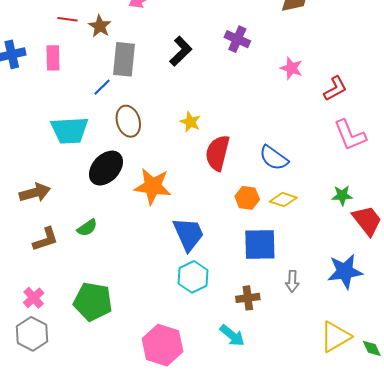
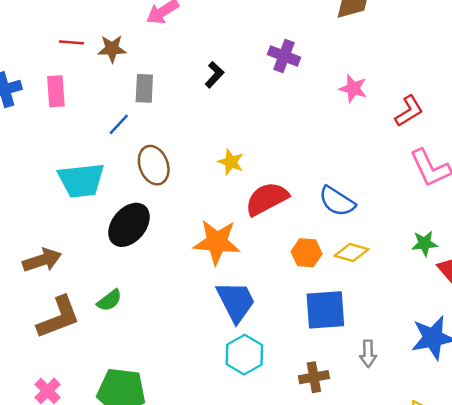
brown star: (100, 26) -> (112, 49), turned -30
black L-shape: (181, 51) -> (214, 75), size x0.7
gray rectangle: (124, 59) -> (144, 88), size x0.7
red semicircle: (217, 153) -> (267, 199), turned 51
orange star: (153, 186) -> (217, 242), moved
brown L-shape: (46, 239) -> (58, 317), size x1.4

